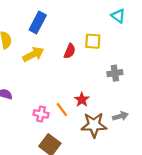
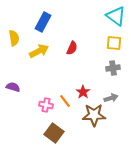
cyan triangle: (118, 16) -> (116, 16), size x1.5
yellow square: (93, 41) -> (114, 43), moved
gray arrow: (120, 116) -> (111, 98), moved

